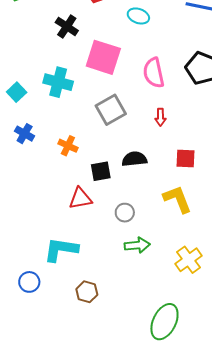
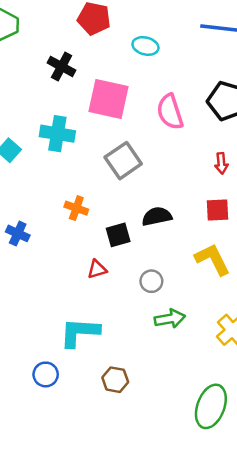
red arrow: (160, 117) -> (221, 163), moved
blue cross: (25, 134) -> (18, 233), moved
red triangle: (80, 198) -> (97, 269), size x0.7

